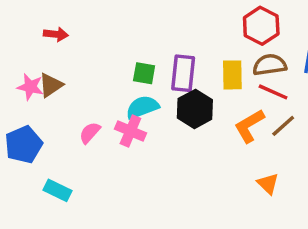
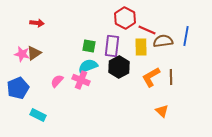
red hexagon: (261, 26) -> (125, 18), moved
red line: (273, 92) -> (147, 30), moved
brown line: (283, 126) -> (171, 77), turned -49

